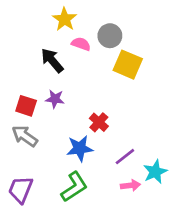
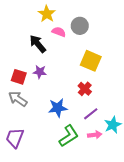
yellow square: (128, 65) -> (91, 61), moved
red cross: (99, 122) -> (85, 89), moved
green L-shape: (74, 187) -> (69, 136), moved

